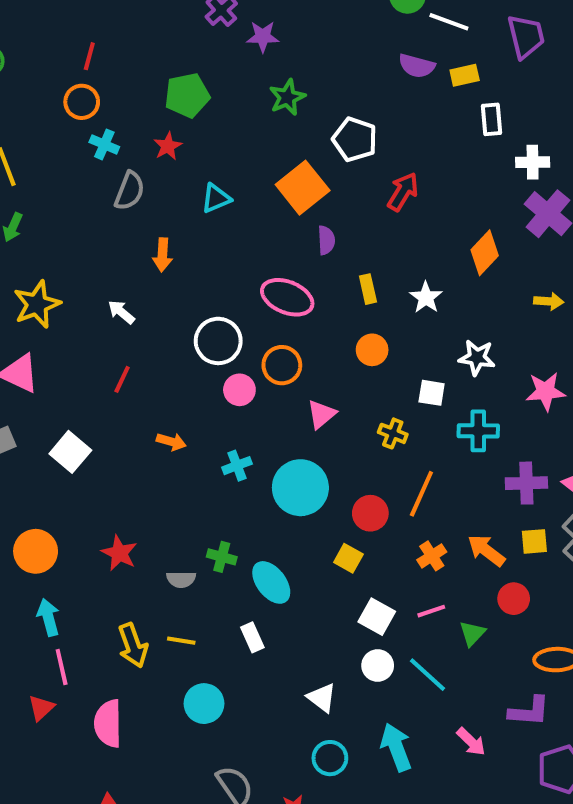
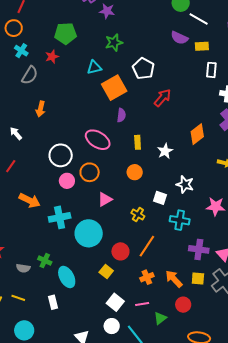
cyan triangle: (216, 198) -> (94, 67), moved
orange arrow: (171, 442) -> (30, 200), size x1.5
cyan cross: (237, 466) -> (60, 217), size x1.5

